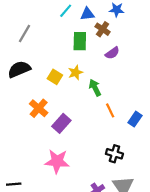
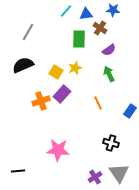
green arrow: (95, 88) -> (109, 74), moved
orange cross: (39, 108) -> (41, 101), turned 30
orange line: (110, 110) -> (98, 103), moved
purple rectangle: (61, 123) -> (62, 94), moved

